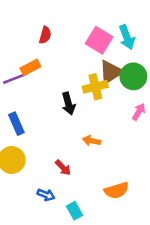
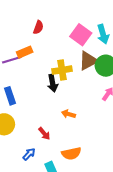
yellow cross: (95, 87) -> (62, 70), moved
orange semicircle: (117, 190) -> (71, 153), moved
blue arrow: (46, 195) -> (29, 154), turned -72

